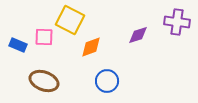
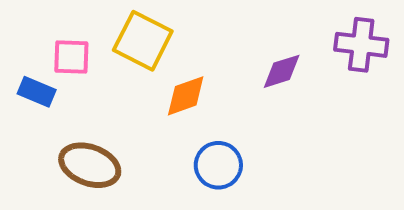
pink square: (44, 37) -> (71, 57), moved

